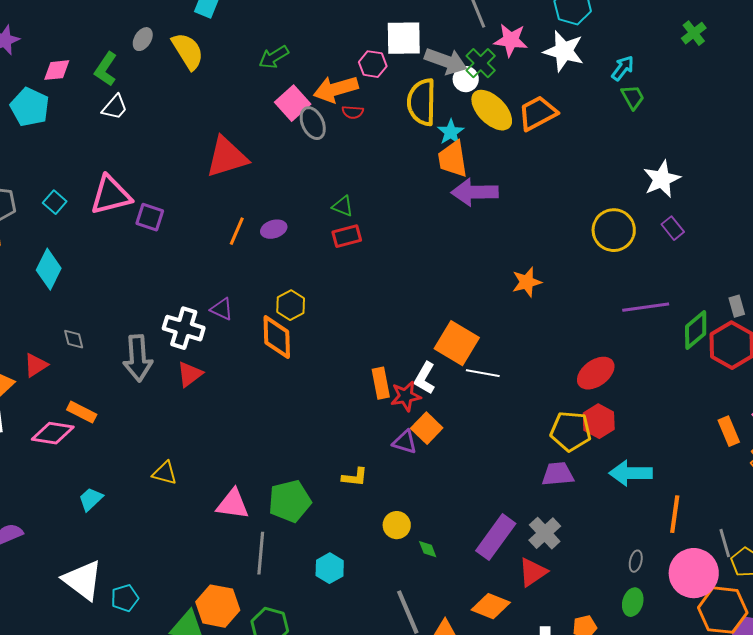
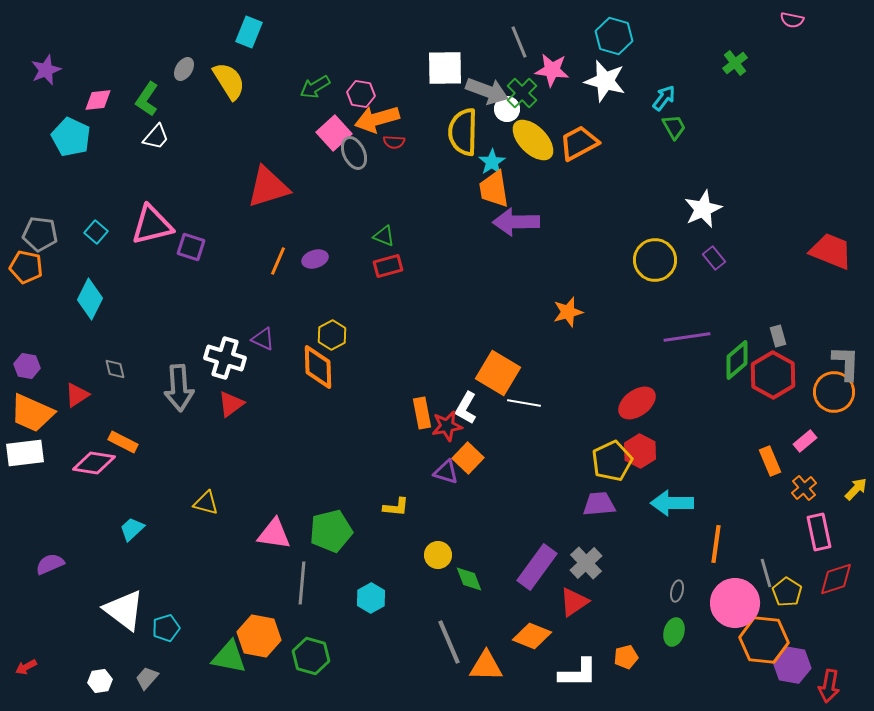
pink hexagon: (373, 64) -> (361, 94), moved
yellow pentagon: (571, 431) -> (612, 461), turned -30
green diamond: (428, 549) -> (469, 579), size x1.4

